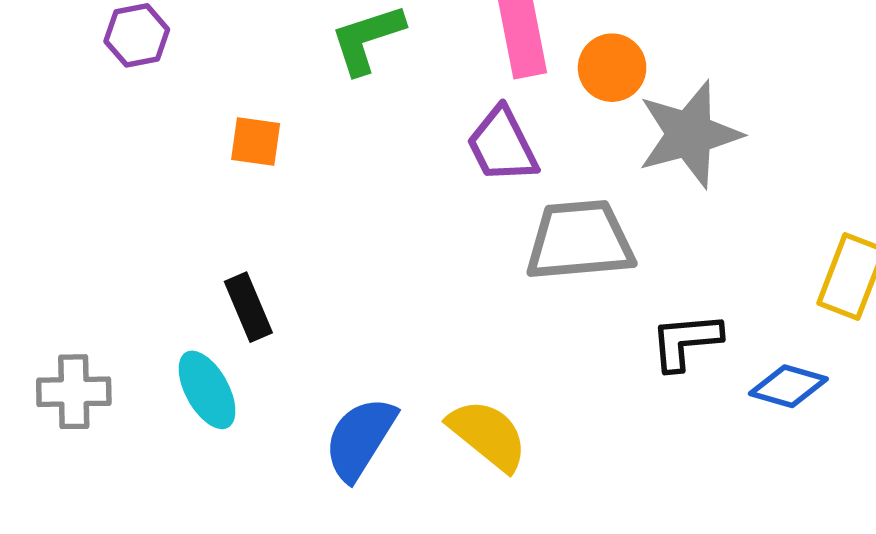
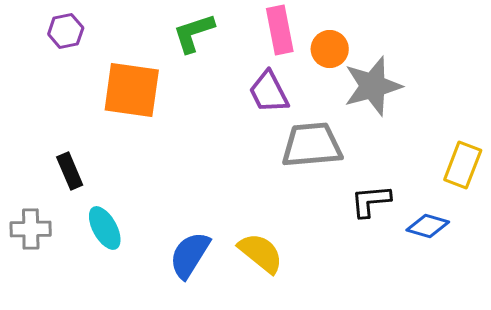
orange square: (256, 141) -> (132, 90), size x2.0
black rectangle: (248, 307) -> (70, 171), moved

